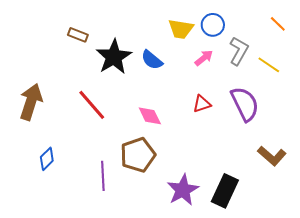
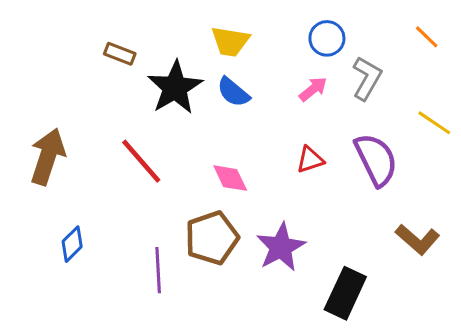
yellow trapezoid: (181, 29) -> (230, 41), moved
yellow line: (269, 65) -> (434, 123), moved
purple star: (183, 190) -> (281, 247), moved

